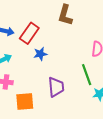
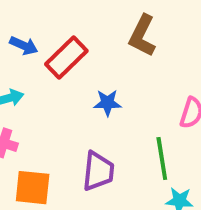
blue star: (40, 54) -> (107, 103), moved

